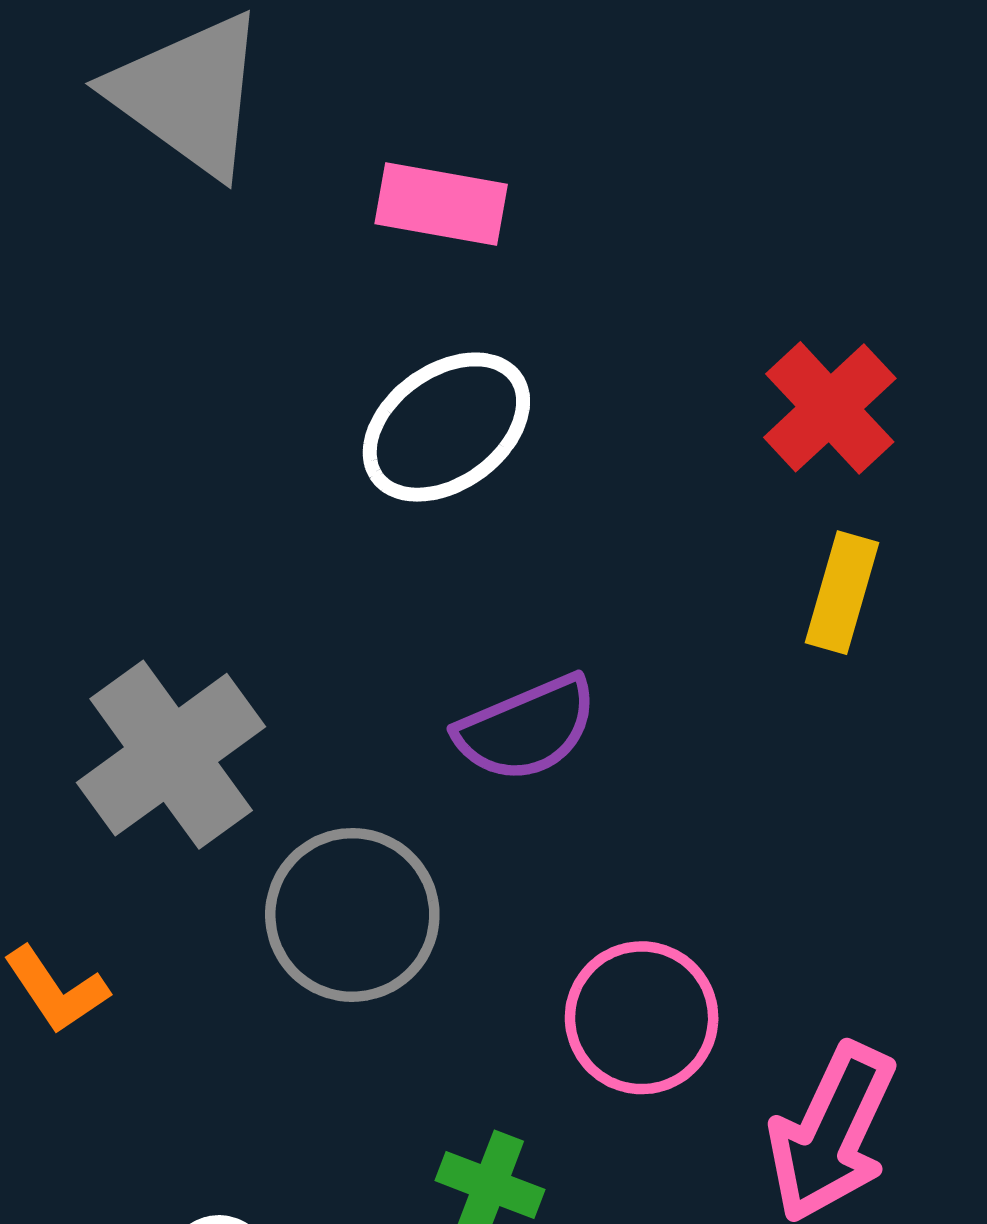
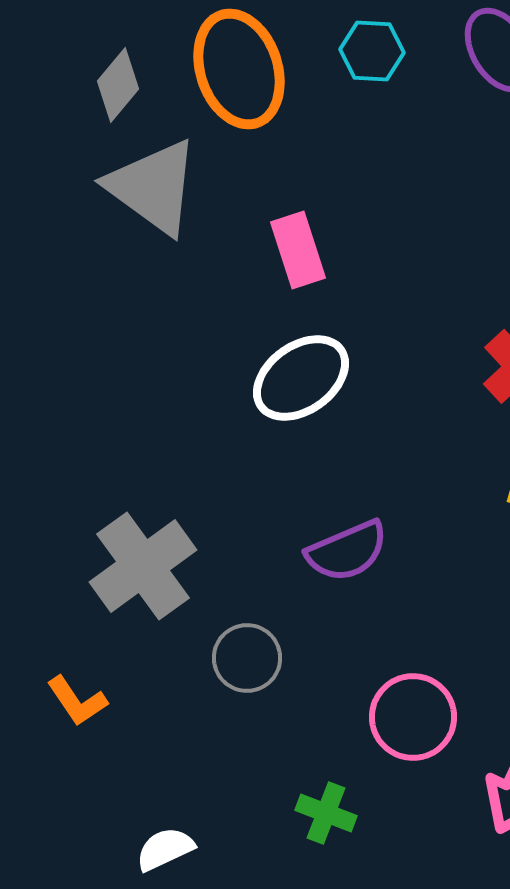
pink rectangle: (441, 204) -> (298, 250), turned 62
gray circle: (352, 915) -> (247, 658), size x0.7

